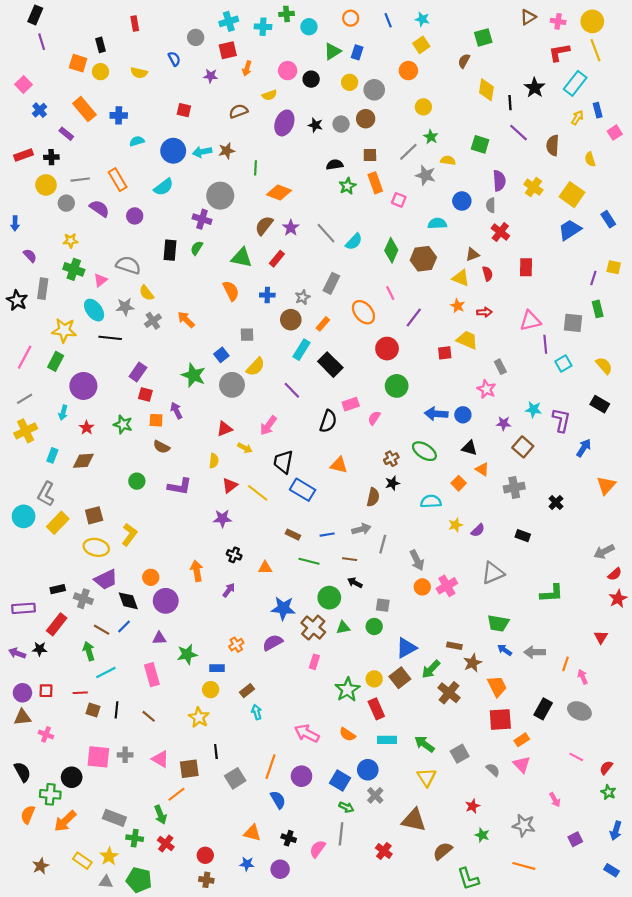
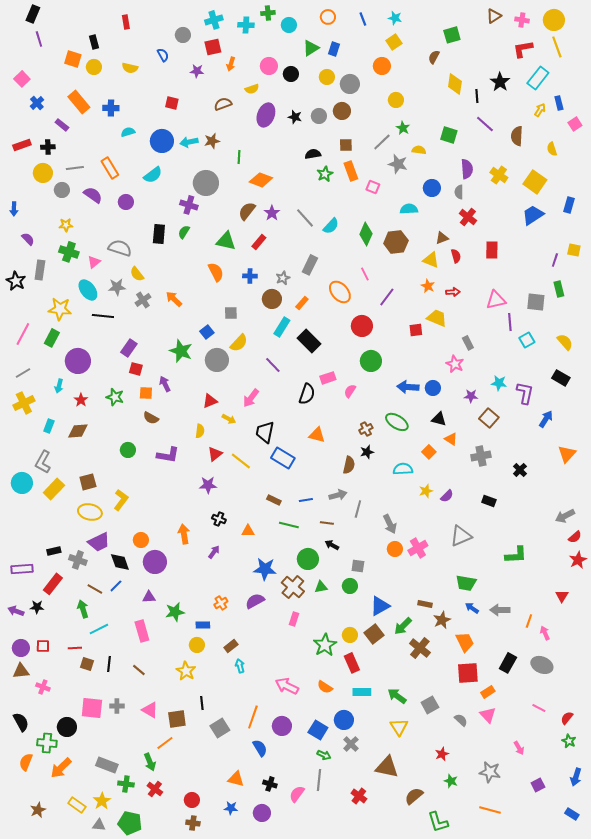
blue rectangle: (608, 219) -> (569, 205), turned 49

